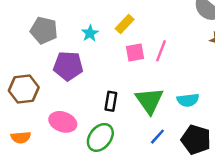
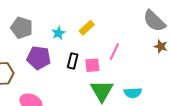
pink square: (135, 52) -> (92, 65), moved
black rectangle: (111, 101) -> (73, 61), moved

